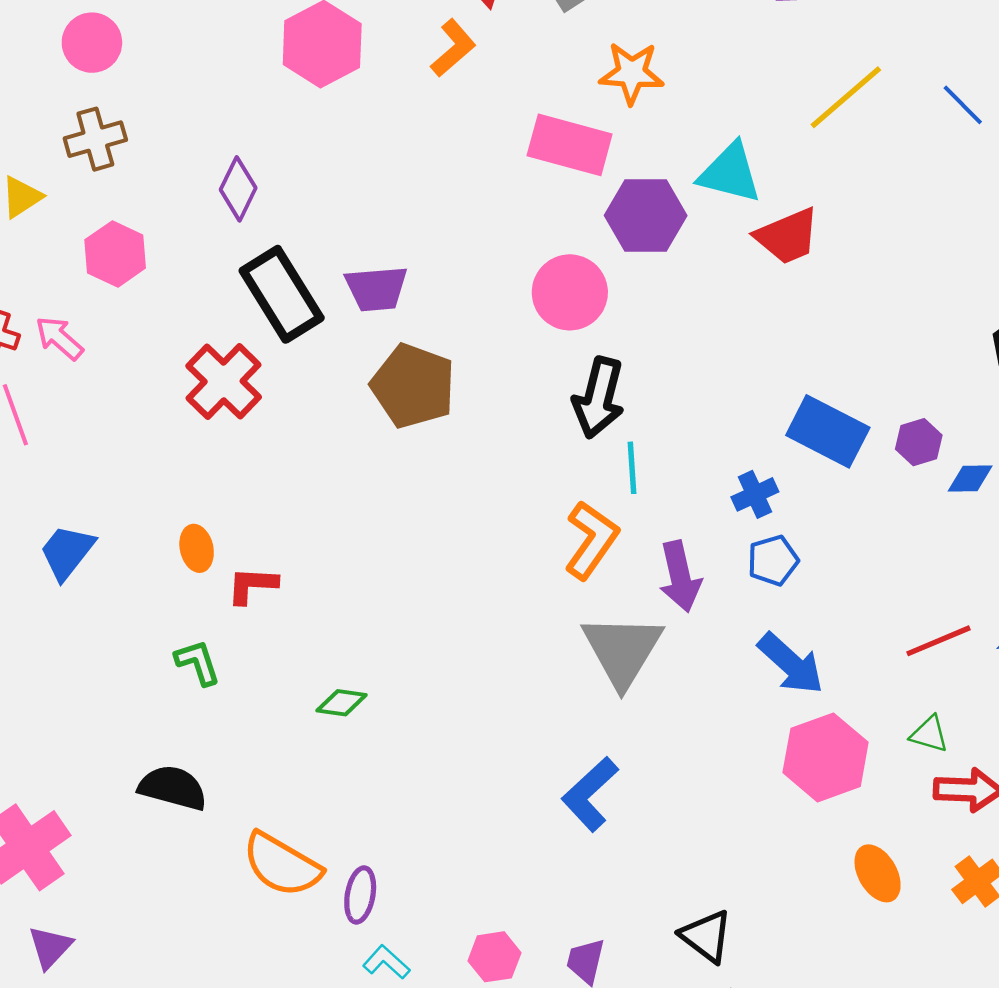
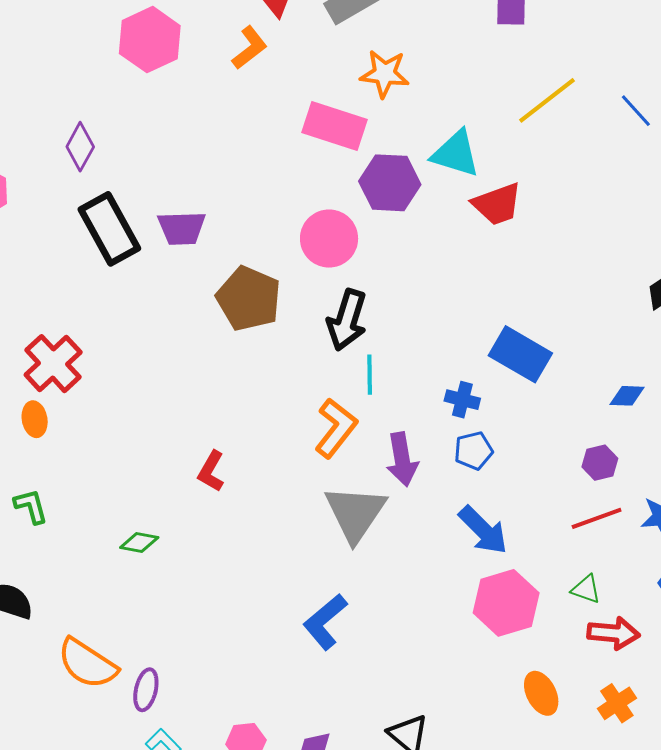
red cross: (224, 381) -> (53, 364), moved
brown pentagon: (413, 386) -> (249, 299), moved
purple hexagon: (919, 442) -> (600, 463), moved
blue cross: (755, 494) -> (462, 400), turned 36
red L-shape: (252, 585) -> (211, 471), moved, turned -66

